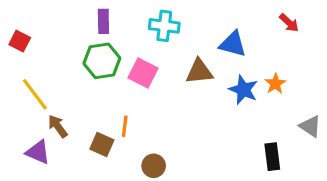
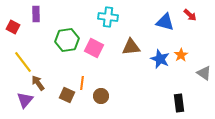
purple rectangle: (103, 21) -> (36, 14), moved
blue triangle: (233, 44) -> (165, 22), moved
gray triangle: (310, 126) -> (204, 73), moved
purple triangle: (38, 152) -> (25, 100), turned 48
brown circle: (154, 166) -> (101, 96), moved

